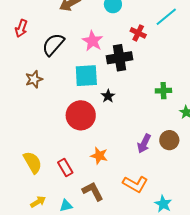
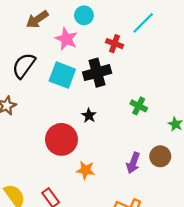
pink star: (93, 41) -> (66, 39), moved
cyan square: (86, 76) -> (62, 75), moved, turned 30
green cross: (163, 91) -> (139, 106), moved, turned 35
orange star: (99, 156) -> (86, 170), moved

